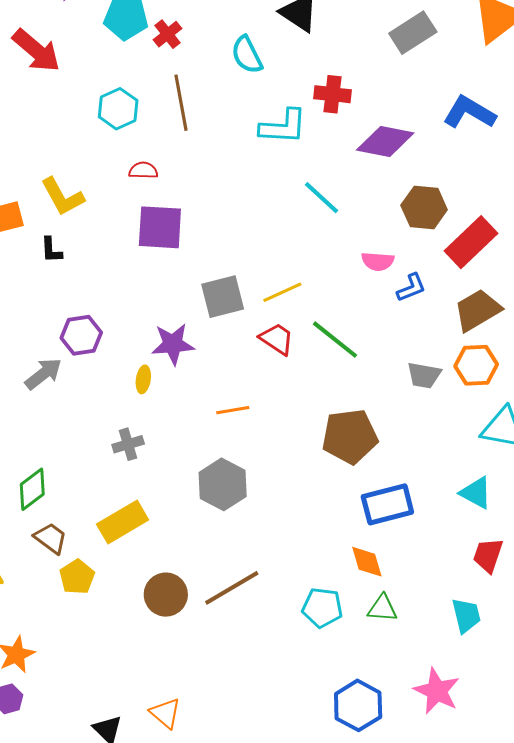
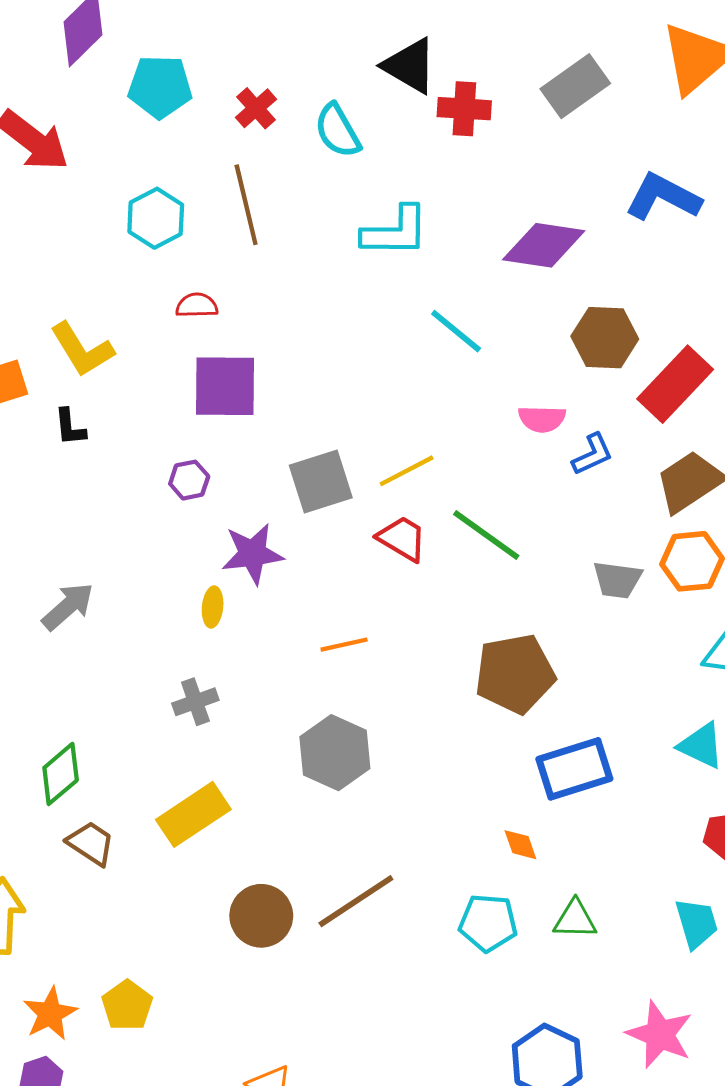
red cross: (168, 34) -> (256, 108), moved
red cross: (333, 94) -> (464, 109), moved
purple hexagon: (81, 335) -> (189, 480), moved, size x0.7
orange diamond: (367, 562) -> (520, 845), moved, size x0.7
yellow pentagon: (77, 577) -> (127, 1005), moved

